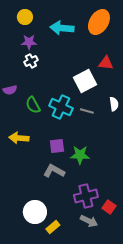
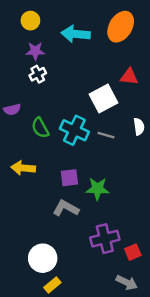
red square: (109, 207) -> (133, 252), turned 32
gray arrow: (89, 221) -> (127, 283), moved
yellow rectangle: (53, 227) -> (52, 285), moved

